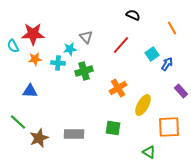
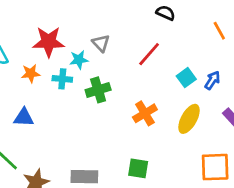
red star: (33, 34) -> (49, 42), moved
cyan square: (152, 54) -> (186, 78), moved
yellow ellipse: (143, 105) -> (189, 119), moved

